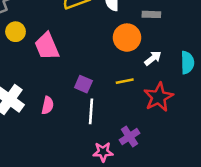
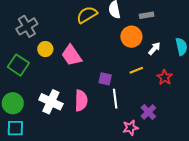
red star: (159, 97) -> (165, 77), size x0.7
pink semicircle: (48, 105) -> (81, 100), size x1.5

